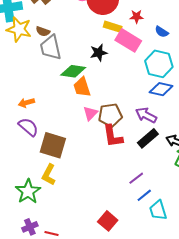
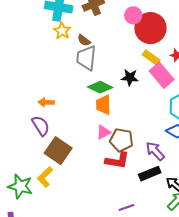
yellow star: (19, 29) -> (62, 31), size x0.7
red L-shape: (113, 136) -> (117, 161), turned -90
green star: (28, 191) -> (20, 186), turned 30

